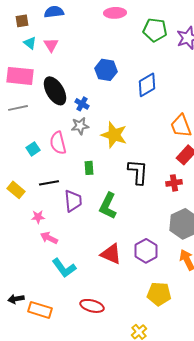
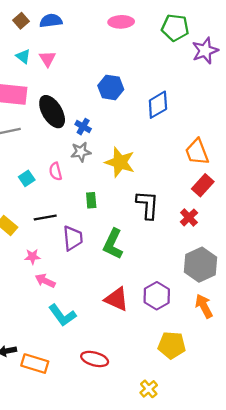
brown square: (22, 21) -> (21, 21), moved, turned -32
green pentagon: (155, 30) -> (175, 28), moved
pink semicircle: (58, 143) -> (55, 171), size x0.7
red cross: (174, 183) -> (189, 217), turned -35

